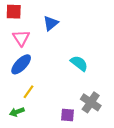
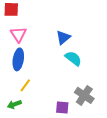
blue triangle: (51, 23) -> (63, 37), moved
blue ellipse: (21, 64) -> (18, 59), turned -35

